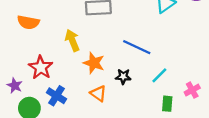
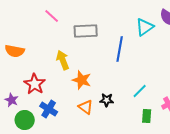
orange semicircle: (28, 22) -> (15, 51), moved
blue line: (137, 47) -> (120, 49), moved, turned 75
black star: (123, 77) -> (107, 100), moved

